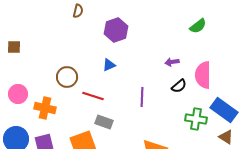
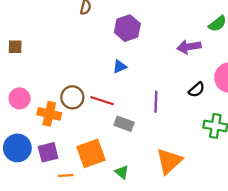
purple arrow: (172, 62) -> (189, 47), moved, size x1.5
brown circle: (67, 77) -> (72, 97), moved
gray rectangle: (104, 122) -> (124, 124), moved

